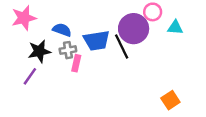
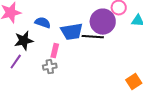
black line: (122, 47) -> (93, 37), turned -60
gray cross: (68, 50) -> (50, 67), moved

